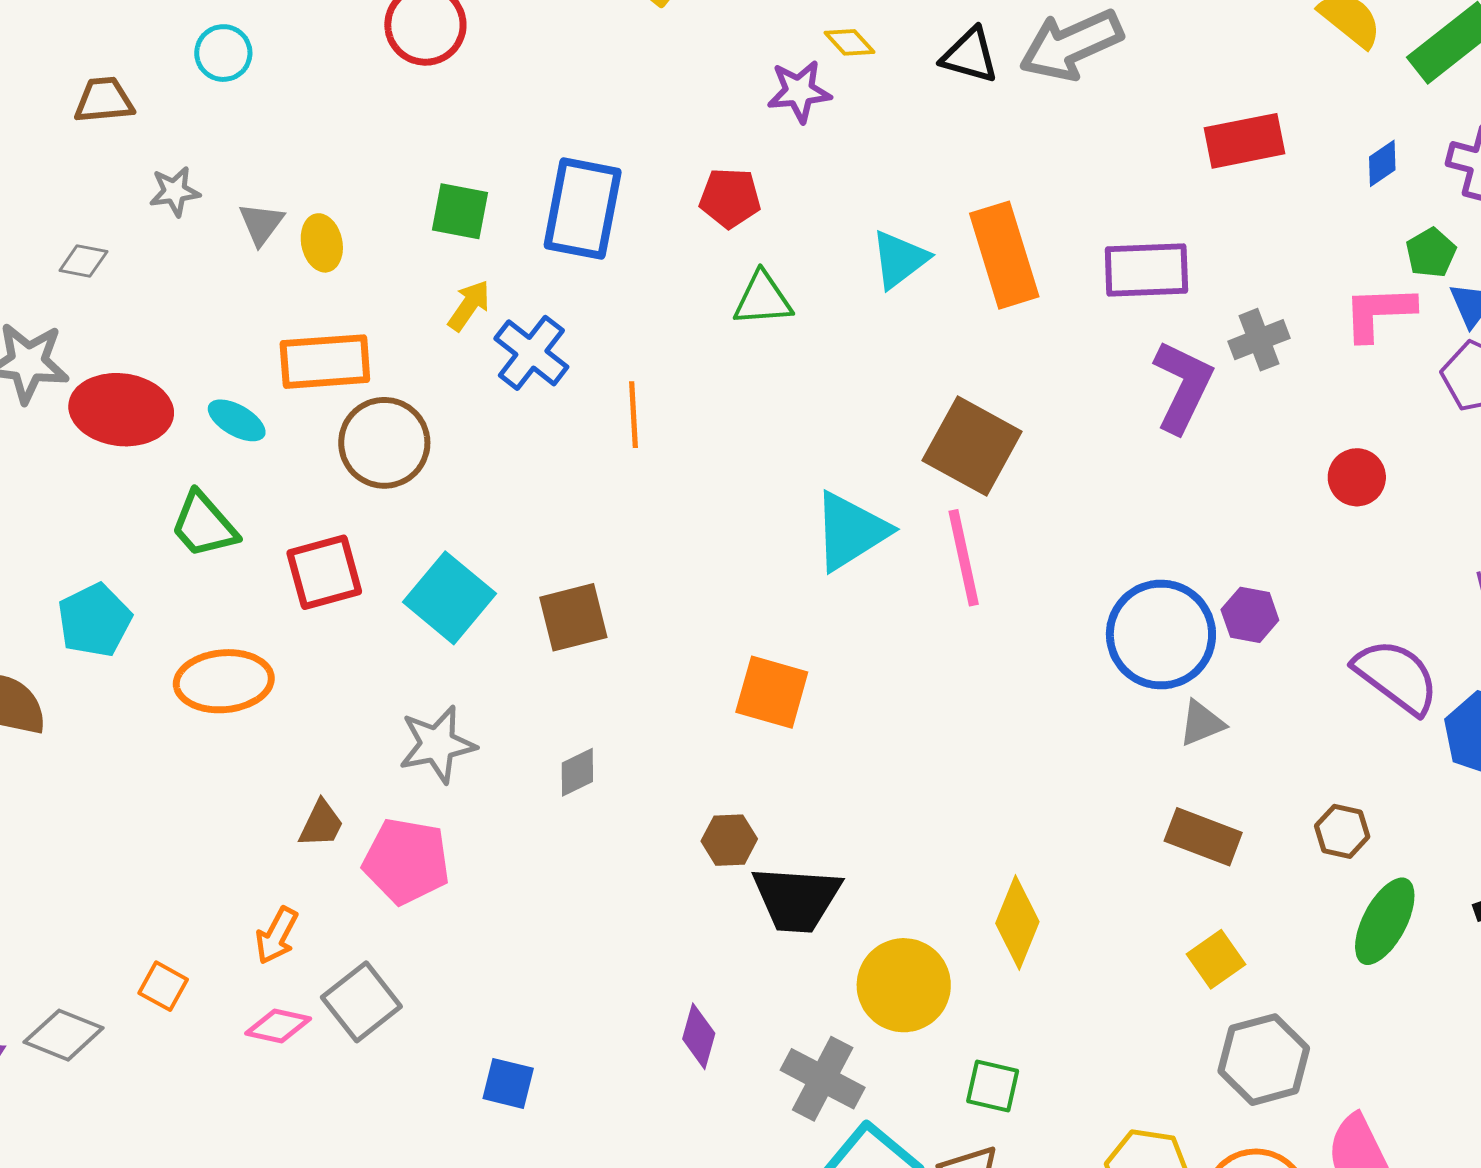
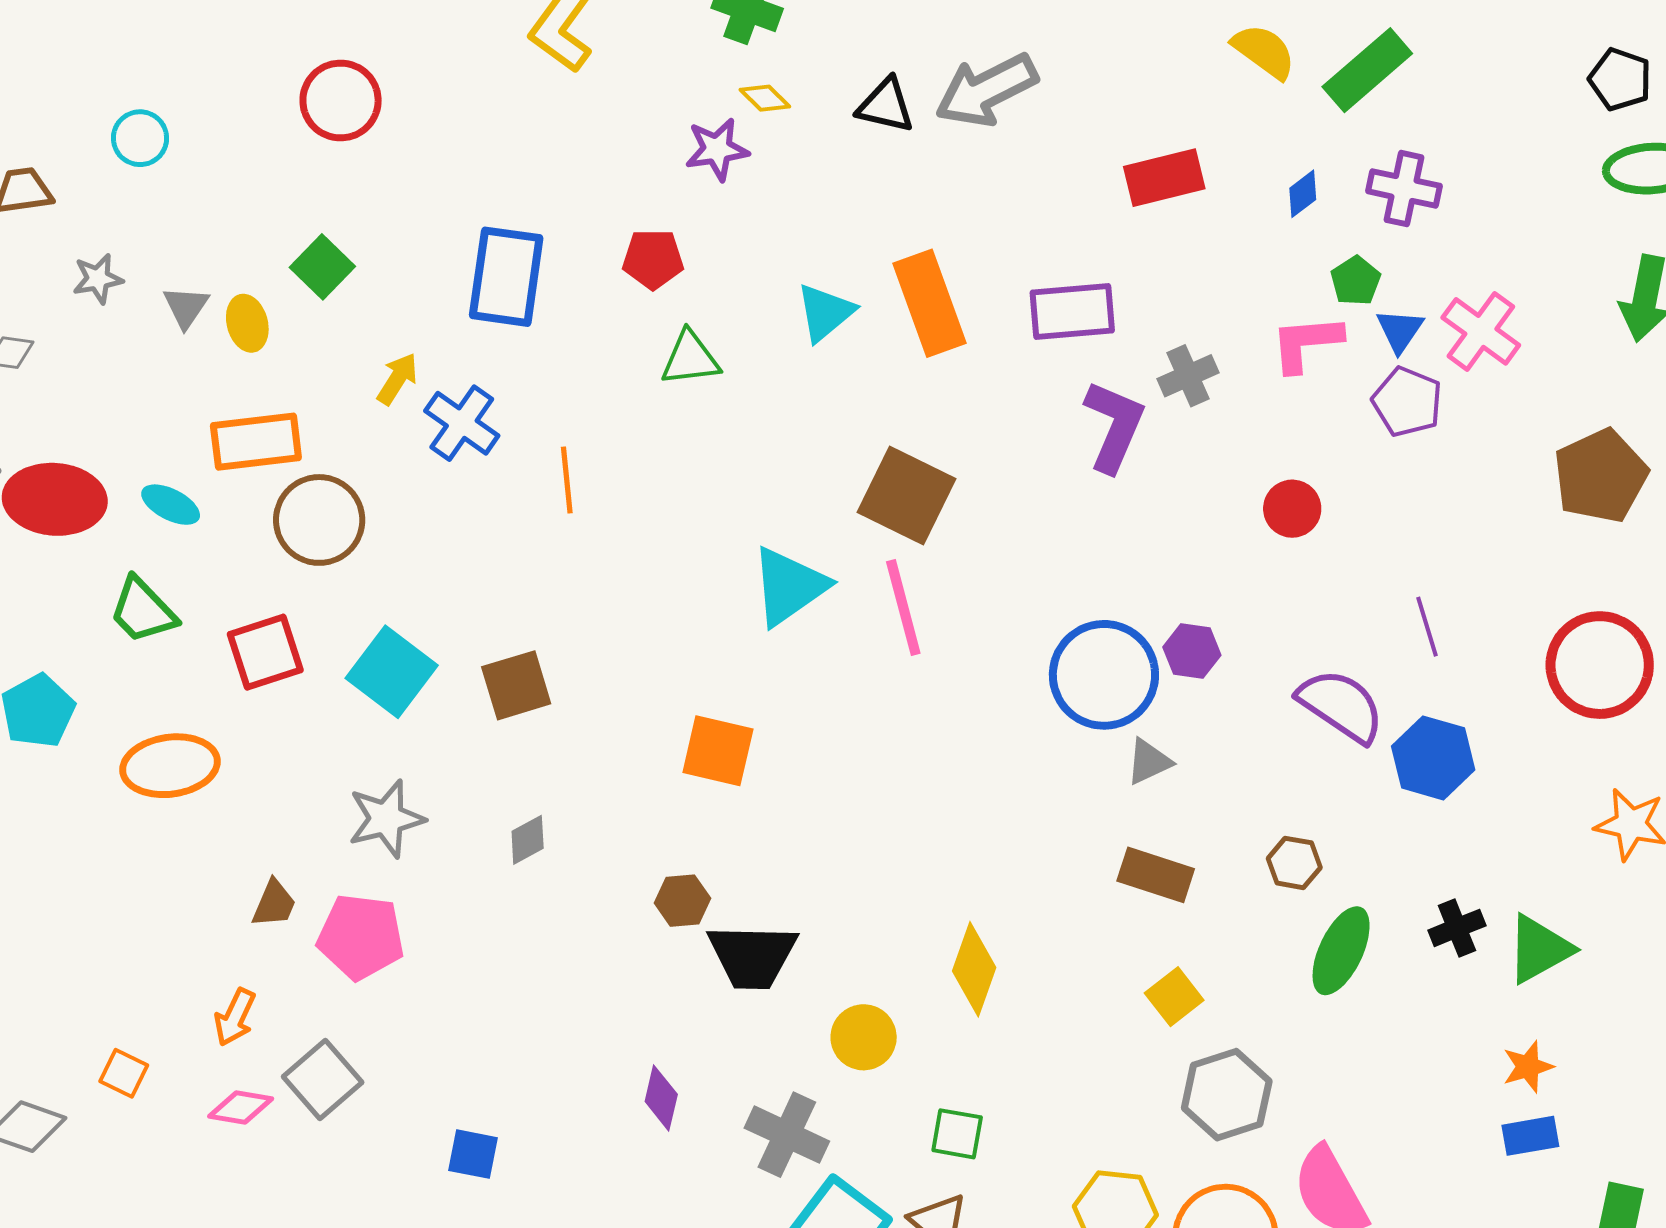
green square: (460, 211) -> (322, 267), moved, turned 36
yellow circle: (904, 985) -> (864, 1037), size x0.7

